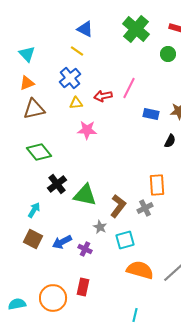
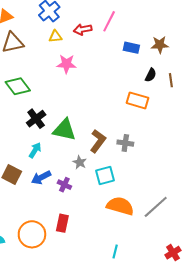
orange rectangle: (157, 185) -> (137, 100), moved, turned -70
gray cross: (145, 208) -> (125, 143), turned 35
cyan arrow: (34, 210) -> (35, 150), moved

